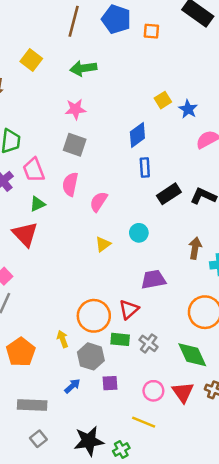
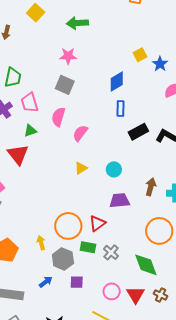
cyan circle: (139, 233) -> (114, 169), moved
brown arrow: (195, 248) -> (151, 187), moved

